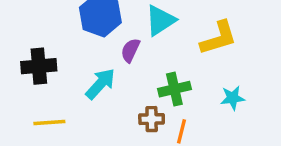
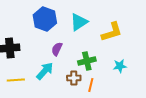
purple semicircle: (130, 50) -> (57, 49), moved
cyan arrow: (100, 84) -> (45, 71), moved

